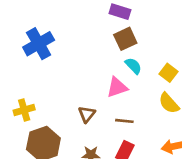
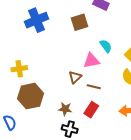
brown square: (125, 39) -> (79, 22), moved
brown triangle: (87, 114) -> (75, 77), moved

